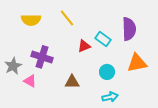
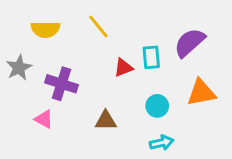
purple semicircle: (129, 29) -> (190, 43), turned -130
cyan rectangle: (103, 39) -> (151, 57), turned 49
gray star: (13, 66) -> (19, 68), moved

